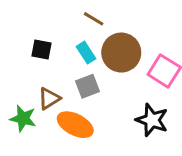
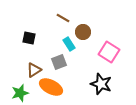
cyan rectangle: (86, 53) -> (69, 44), moved
brown circle: (121, 53) -> (83, 32), moved, size x0.6
green star: (23, 118) -> (20, 93), moved, turned -30

